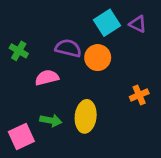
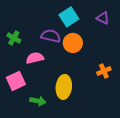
cyan square: (107, 23) -> (69, 17), moved
green arrow: (51, 120) -> (38, 101), moved
pink square: (21, 136) -> (16, 81), moved

